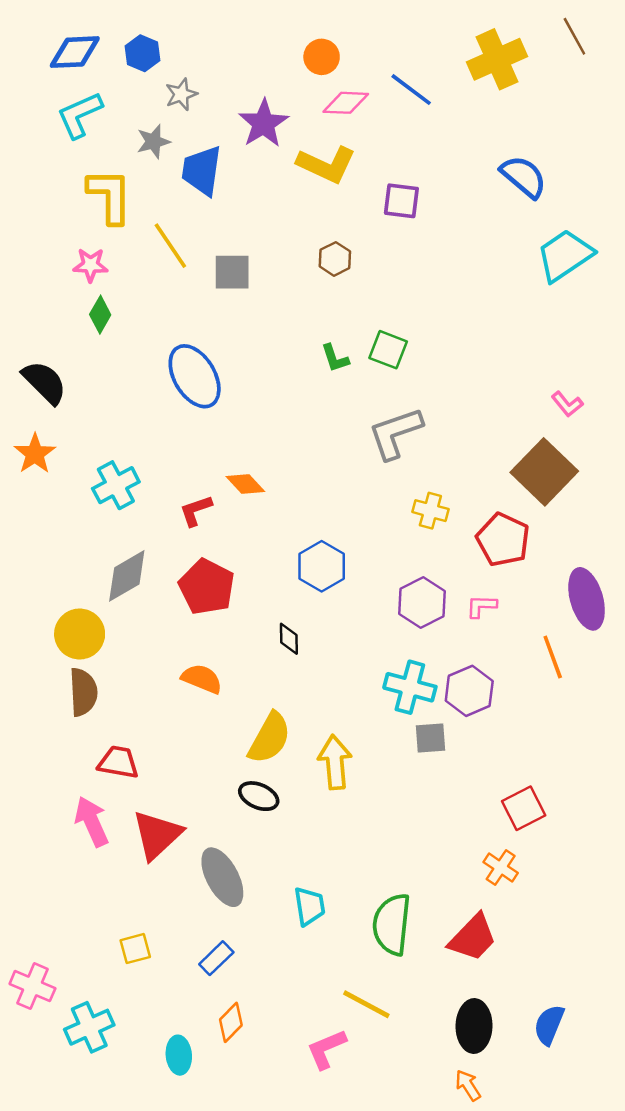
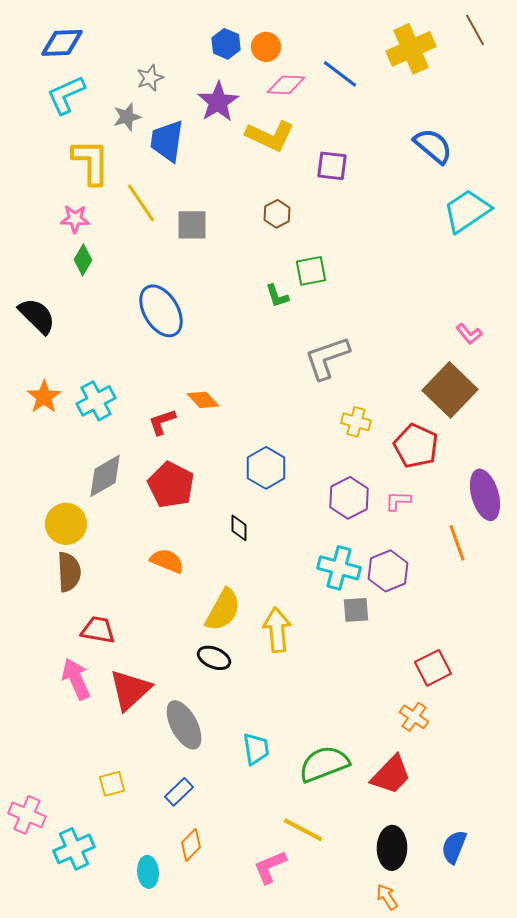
blue hexagon: (143, 53) -> (226, 44), moved
green square: (388, 350) -> (311, 271), moved, turned -32
orange star: (35, 454) -> (44, 397), moved
green semicircle: (392, 924) -> (324, 764), turned 63

